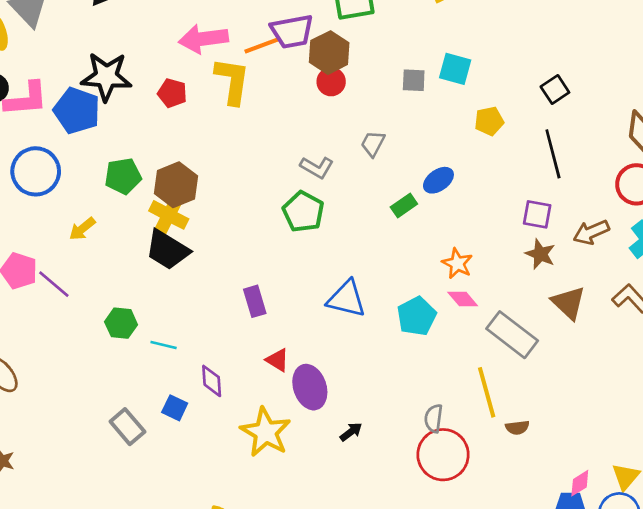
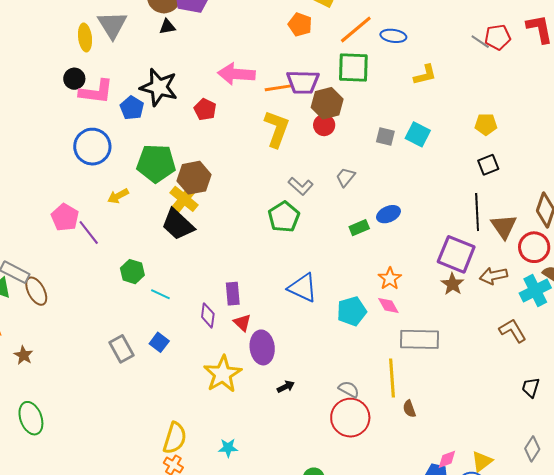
yellow L-shape: (232, 81) -> (277, 129), moved
blue pentagon: (77, 111) -> (132, 108), size x0.7
yellow pentagon: (489, 121) -> (486, 124), moved
green pentagon: (123, 176) -> (156, 163), size x1.4
purple square: (537, 214) -> (456, 254), size x1.6
purple rectangle: (255, 301) -> (233, 294), moved
brown triangle: (569, 303) -> (504, 226), moved
gray rectangle: (512, 335) -> (419, 339), turned -48
purple diamond: (212, 381) -> (208, 315), moved
gray semicircle: (434, 418) -> (349, 389), turned 100
brown semicircle: (517, 428) -> (409, 409), turned 66

